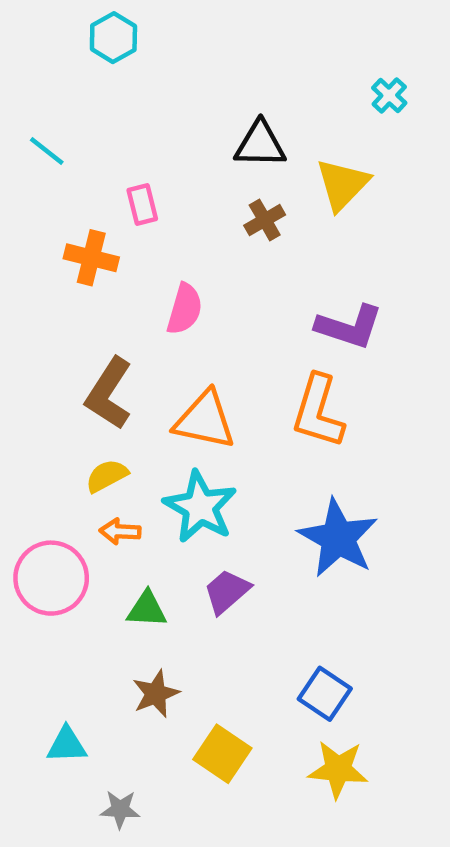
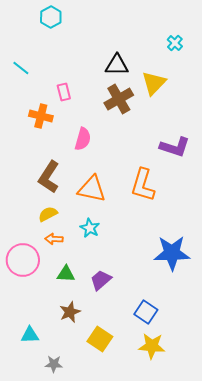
brown cross: (265, 220) -> (119, 99), size x1.6
purple L-shape: (349, 327) -> (175, 147), moved
cyan star: (200, 507) -> (90, 228), size x0.6
blue star: (338, 538) -> (172, 253), moved, turned -30
purple trapezoid: (227, 591) -> (101, 280), moved

